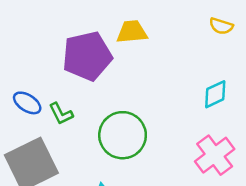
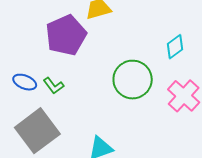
green circle: (123, 135) -> (133, 80), moved

